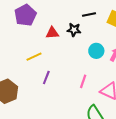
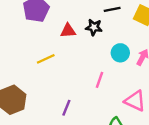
purple line: (46, 77) -> (66, 108), moved
pink line: (83, 81) -> (99, 80), moved

